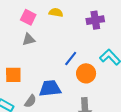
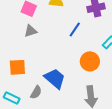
blue line: (71, 59) -> (75, 30), moved
blue trapezoid: (50, 88) -> (55, 78), turned 50

